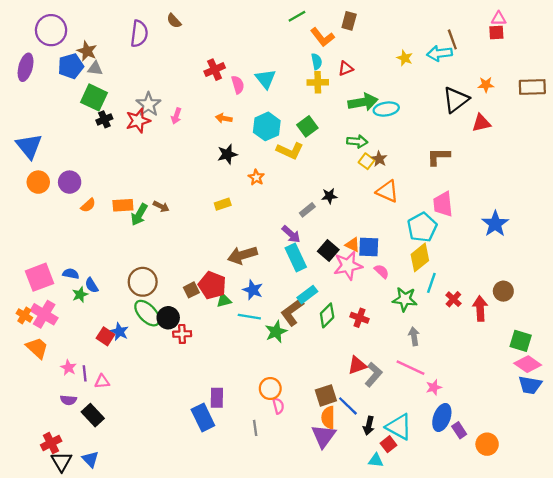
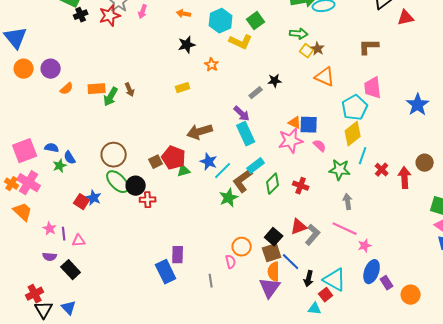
brown arrow: (161, 206) -> (130, 90), turned 40
black square: (328, 250) -> (274, 237), moved
cyan line: (249, 317) -> (223, 171), moved, turned -54
orange circle: (270, 388) -> (242, 247), moved

